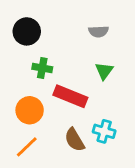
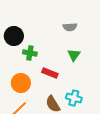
black circle: (27, 31) -> (14, 36), moved
red rectangle: (70, 96) -> (50, 73), size x0.7

